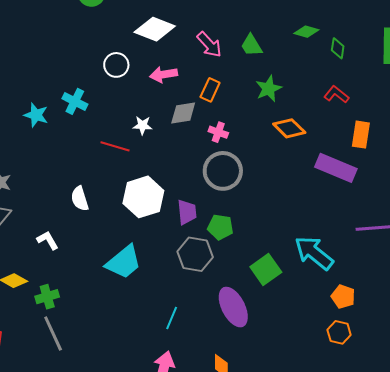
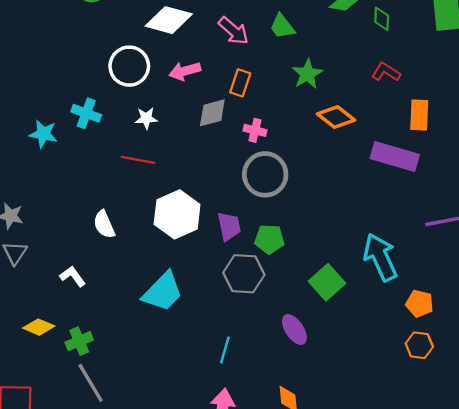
white circle: (116, 65) -> (129, 66), size x1.4
white star: (143, 125) -> (146, 118), moved
cyan arrow: (314, 253) -> (380, 257), turned 33
purple ellipse: (233, 307) -> (294, 330), size x0.7

